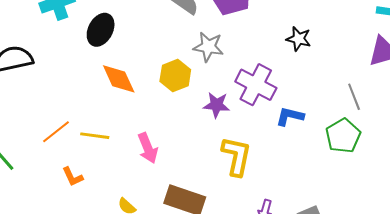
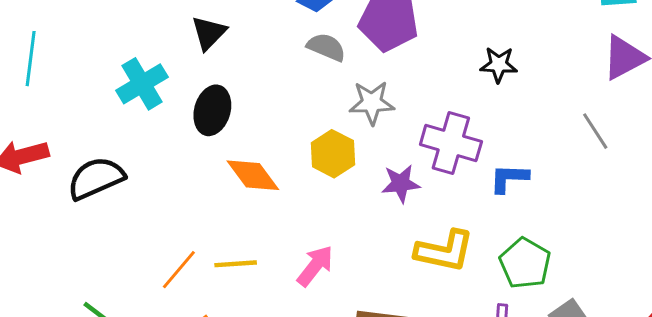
green pentagon: (343, 136) -> (525, 263), moved
pink arrow: (148, 148) -> (315, 266), turned -108
yellow L-shape: (236, 156) -> (444, 251), turned 102

